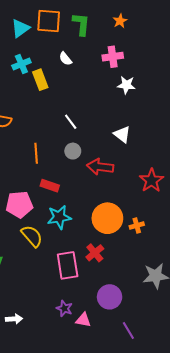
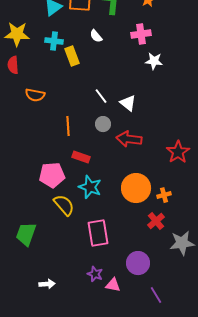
cyan cross: (21, 64) -> (54, 41), turned 30
white triangle: (122, 134) -> (128, 103), moved
cyan star: (59, 217) -> (90, 187), turned 30
red cross: (95, 253) -> (156, 221), moved

